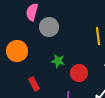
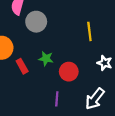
red rectangle: (34, 84) -> (22, 66), moved

